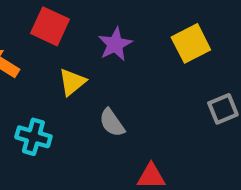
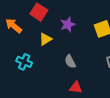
gray semicircle: (112, 123) -> (70, 62), moved

